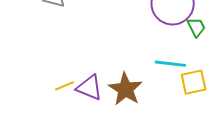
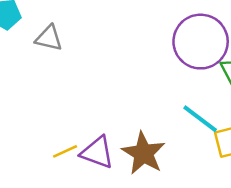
cyan line: (170, 64) -> (200, 119), turned 32

